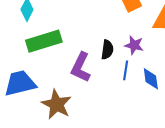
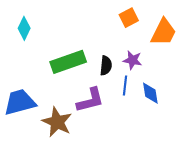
green rectangle: (44, 41) -> (68, 62), moved
purple L-shape: (81, 67) -> (90, 100), moved, turned -128

